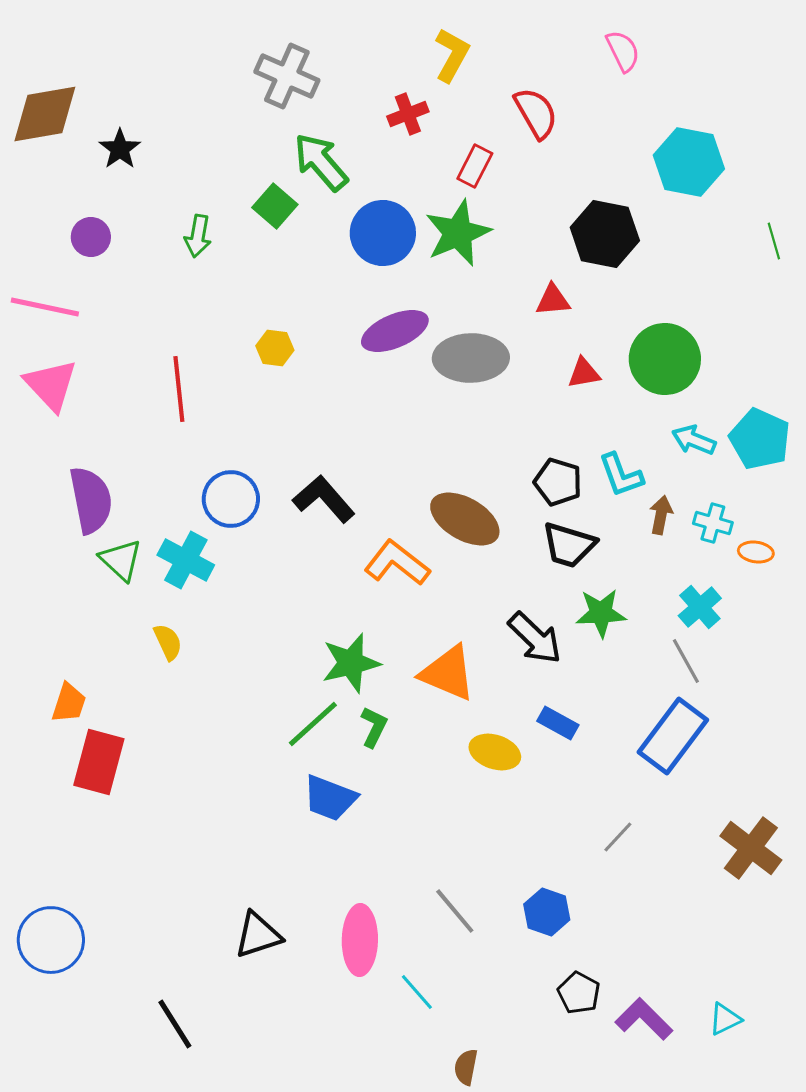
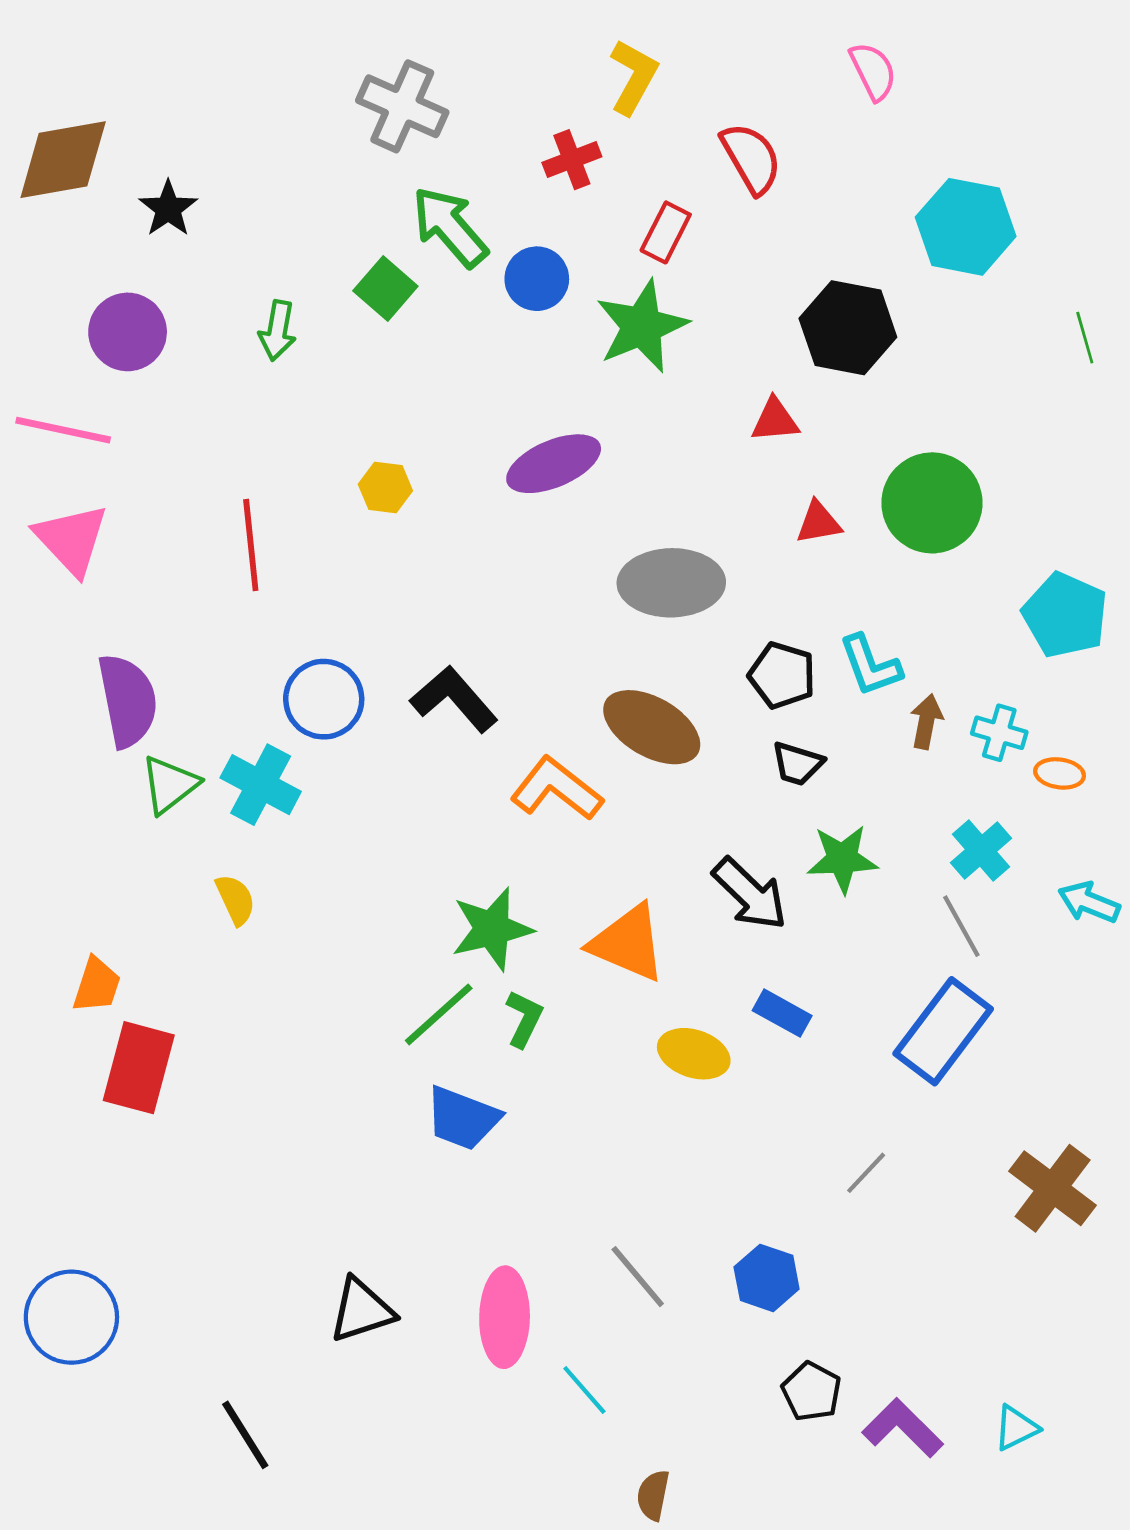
blue circle: (383, 233) -> (537, 279), moved, size x0.7
purple circle: (91, 237) -> (128, 332), size x1.4
gray ellipse: (471, 358) -> (671, 583), moved
cyan arrow: (694, 440) -> (1089, 902), moved
black trapezoid: (569, 545) -> (797, 764), size x0.7
green triangle: (121, 560) -> (170, 785), turned 39

